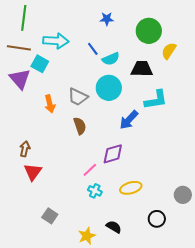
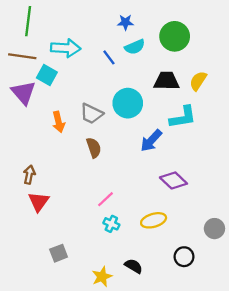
yellow semicircle: (169, 51) -> (198, 81), moved
cyan semicircle: (111, 59) -> (135, 47), moved
purple diamond: (113, 154) -> (173, 180), moved, turned 60
gray square: (50, 216) -> (59, 253), turned 35

